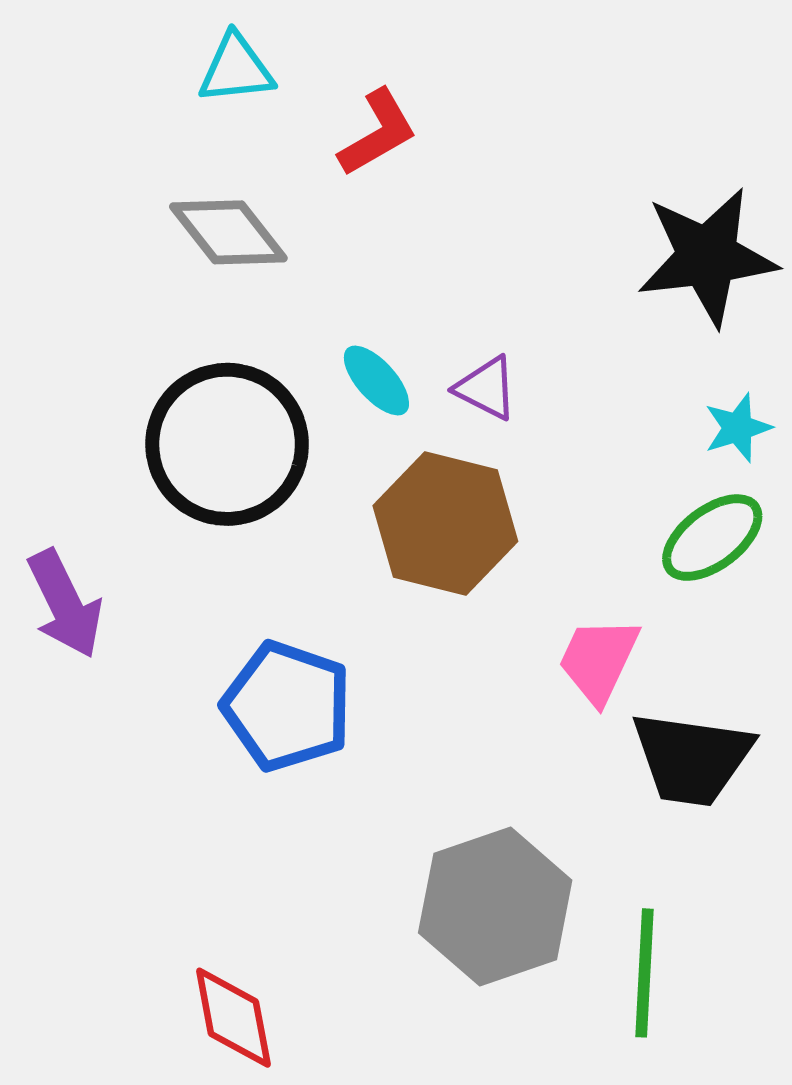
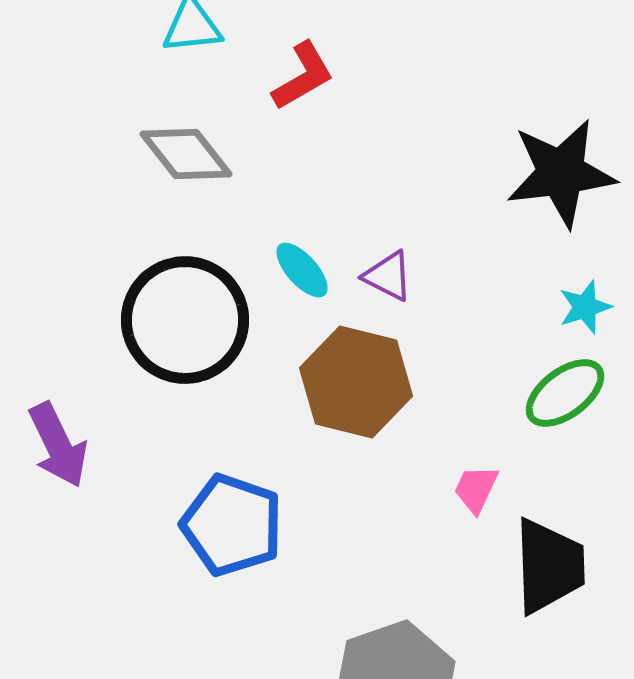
pink trapezoid: (599, 660) -> (476, 489), size x0.7
black trapezoid: (692, 758) -> (549, 566), turned -100

